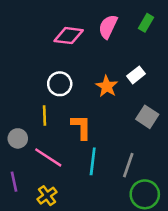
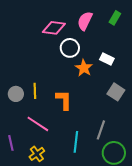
white rectangle: (136, 75) -> (107, 59), turned 64
white circle: (60, 84) -> (70, 48), moved
gray circle: (18, 138) -> (16, 94), moved
cyan line: (93, 161) -> (76, 142), moved

